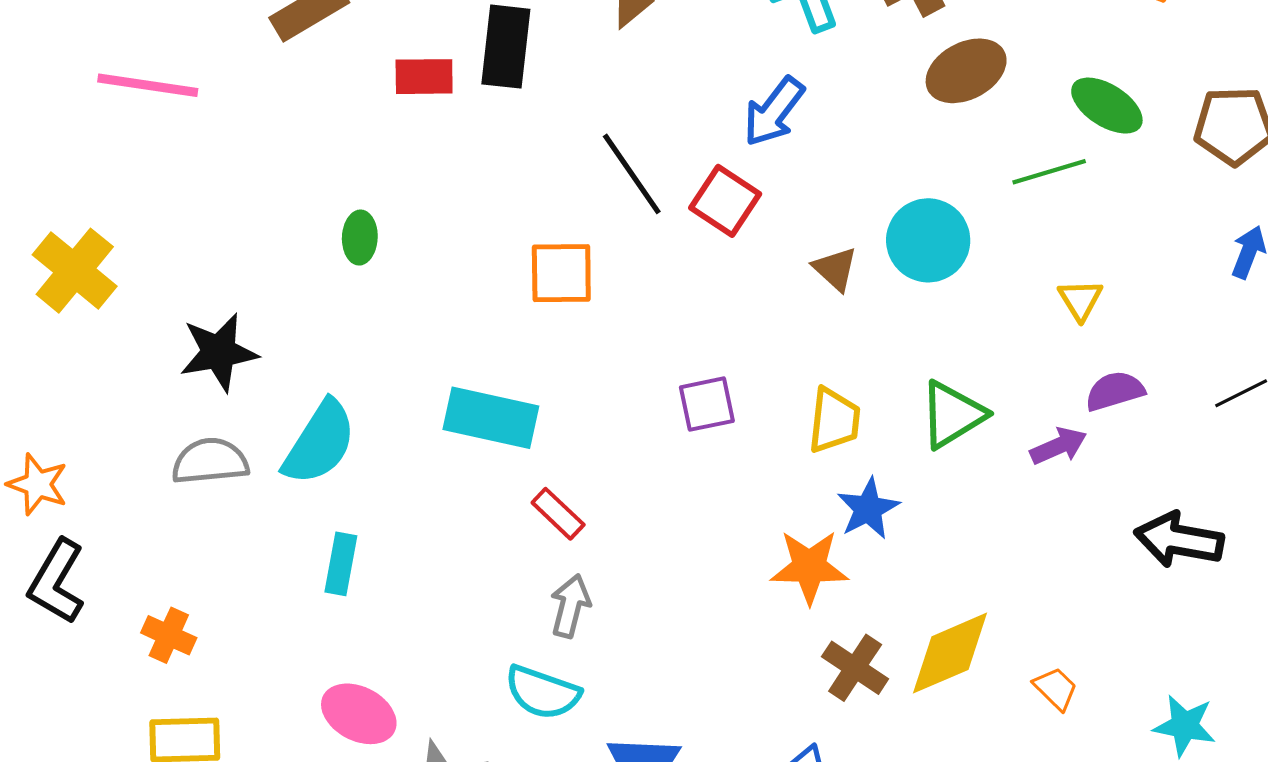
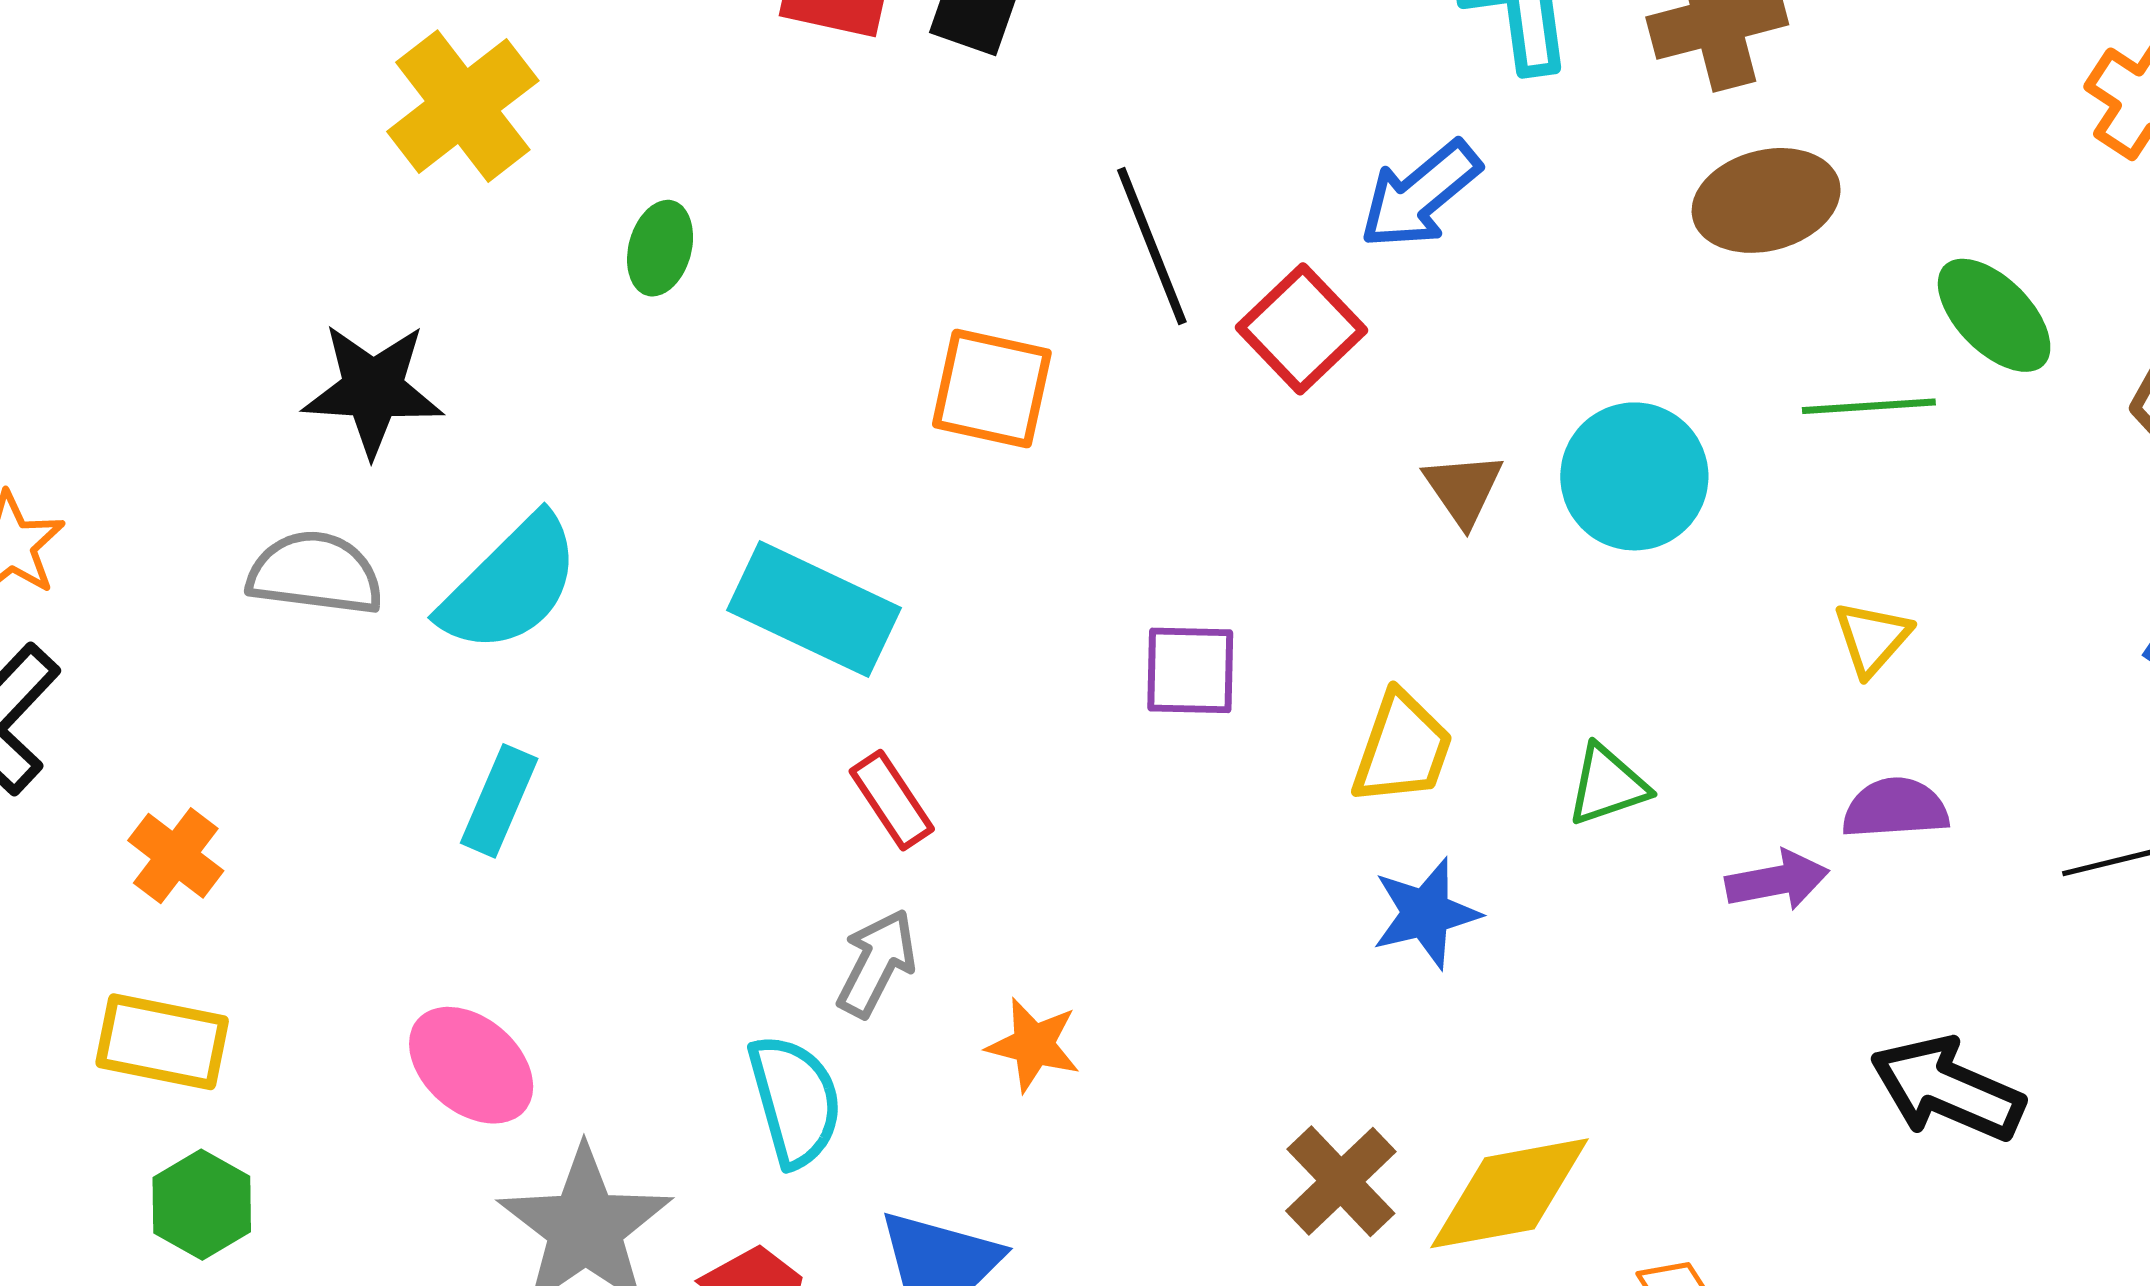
yellow cross: (75, 271) -> (463, 106), moved
green triangle: (952, 415) -> (1607, 785), size x0.7
orange star: (809, 567) -> (1033, 1045), moved, size x0.7
cyan semicircle: (543, 692) -> (795, 1101), turned -138

